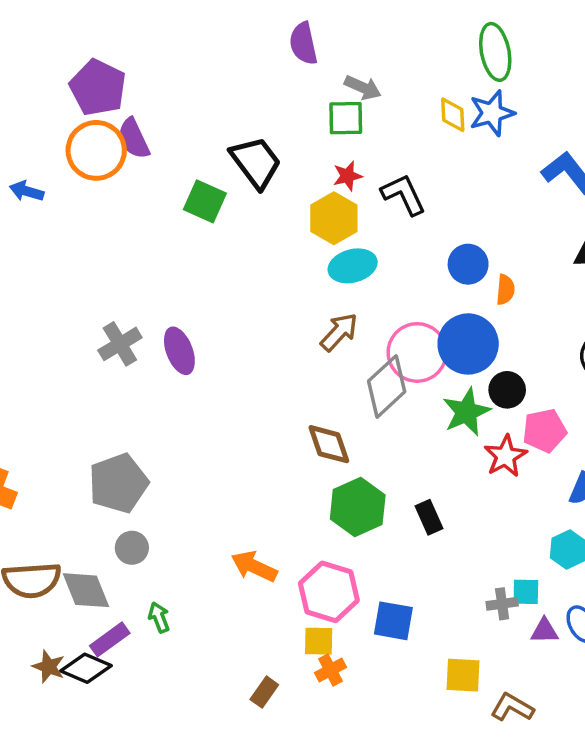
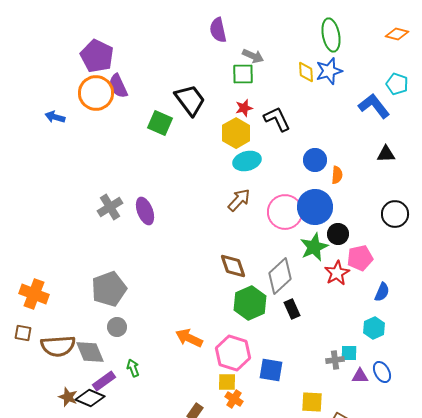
gray diamond: (387, 386) -> (280, 276), moved
orange cross: (331, 670) -> (234, 399), turned -30

